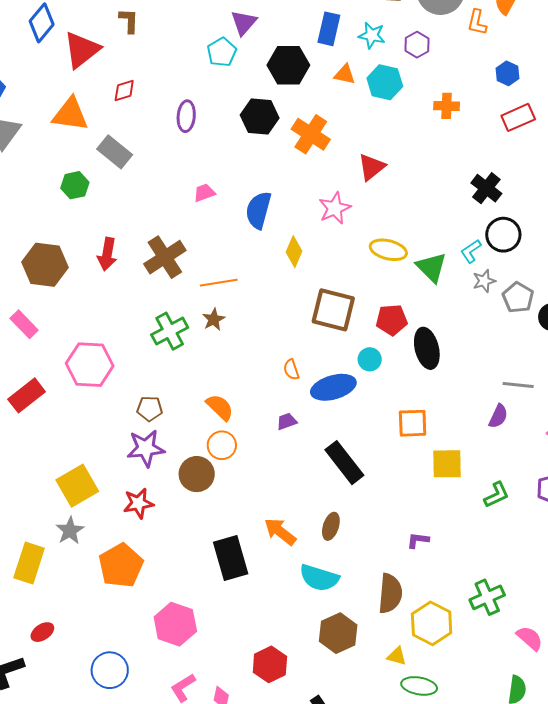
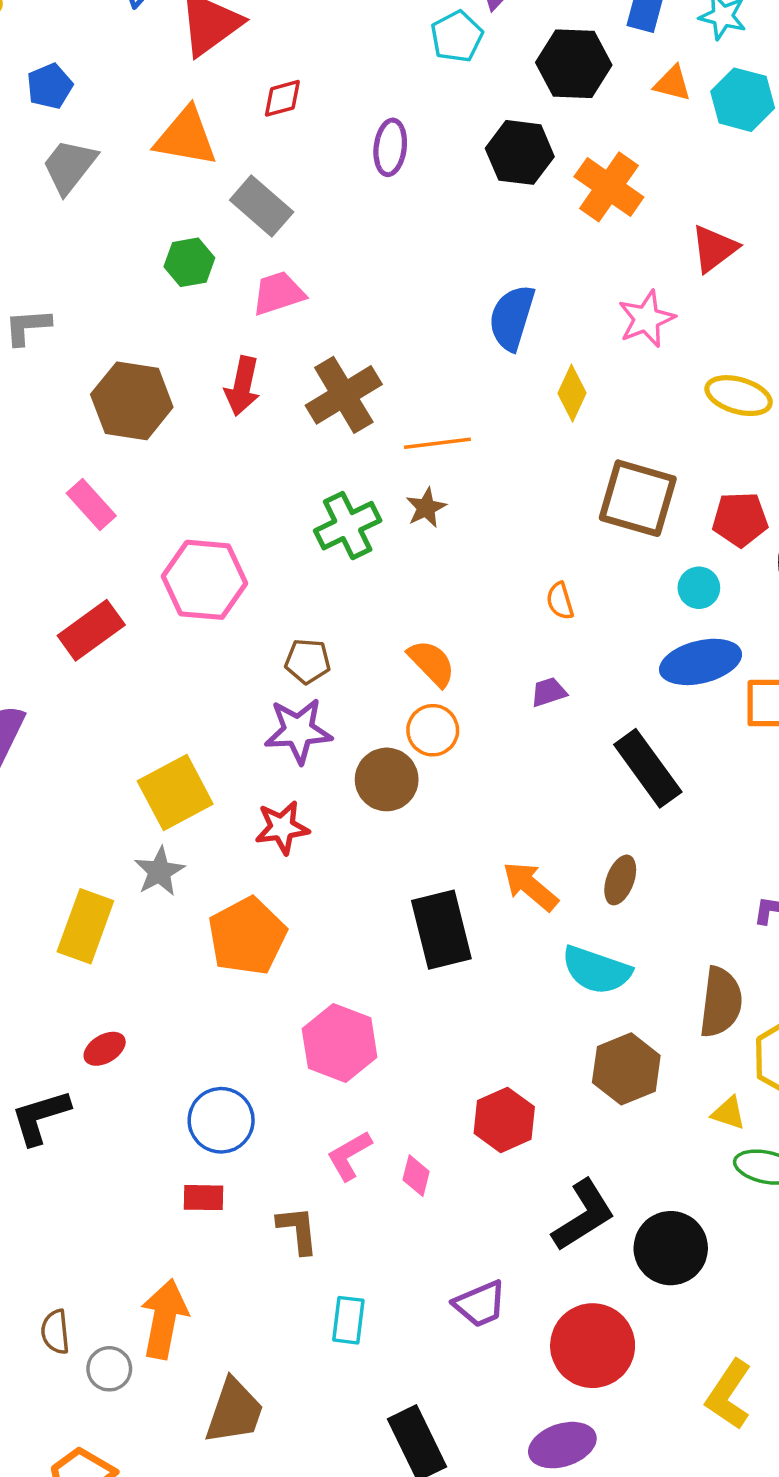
pink trapezoid: (204, 193) -> (278, 293), moved, size x1.4
blue ellipse: (333, 387) -> (701, 662), moved

